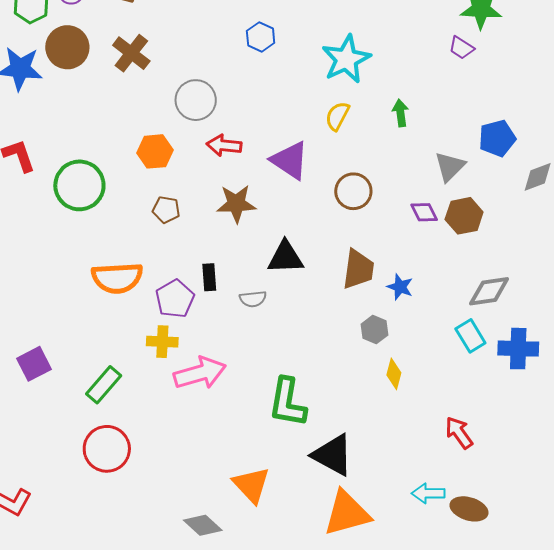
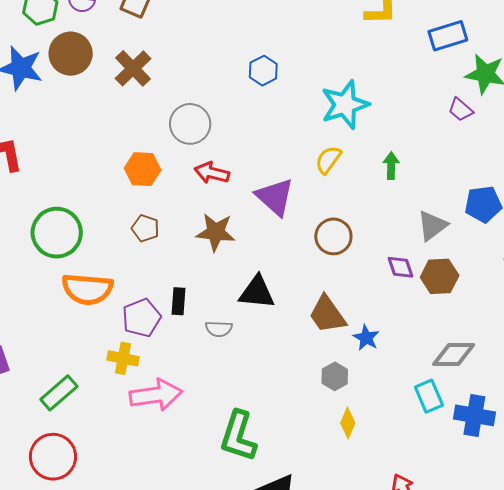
green circle: (79, 185) -> (57, 233), moved
brown trapezoid: (358, 269) -> (327, 314), turned 129

